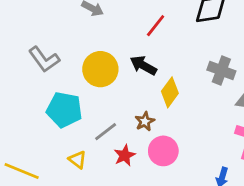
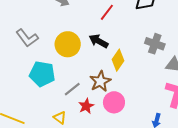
brown star: (145, 121) -> (100, 81), size x1.5
yellow triangle: (78, 160) -> (60, 118), moved

